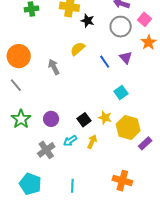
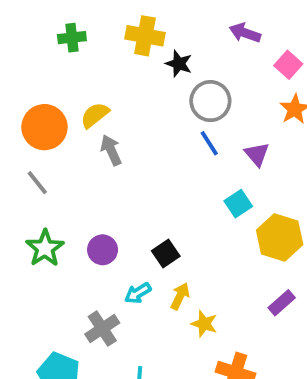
gray circle: (121, 27) -> (210, 101), moved
yellow semicircle: (78, 49) -> (95, 115), moved
purple triangle: (126, 57) -> (257, 154), moved
yellow star: (105, 118) -> (204, 324), moved
yellow hexagon: (128, 127) -> (280, 237), moved
gray cross: (46, 150) -> (102, 329), moved

